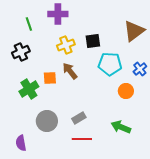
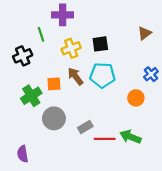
green line: (29, 24) -> (41, 34), moved
brown triangle: (134, 31) -> (145, 33), size x0.6
cyan pentagon: (110, 64) -> (102, 75), moved
gray circle: (47, 121) -> (54, 118), moved
red line: (82, 139) -> (105, 139), moved

